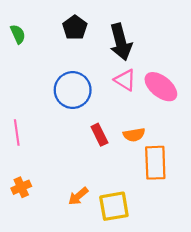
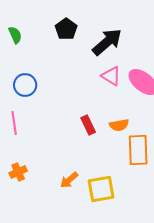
black arrow: (121, 42) -> (107, 42), turned -116
blue circle: (73, 90) -> (25, 85), moved, size x0.7

